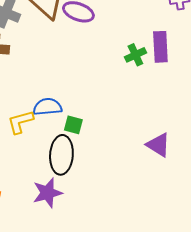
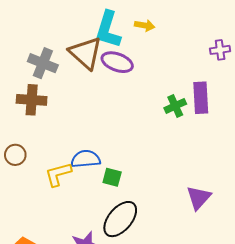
purple triangle: (158, 145) -> (199, 198), turned 40
black ellipse: (61, 155) -> (120, 219), moved, turned 36

